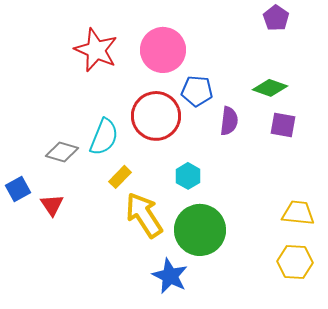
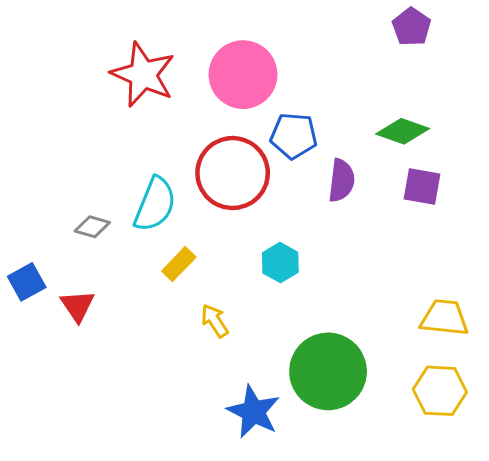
gray diamond: (62, 152) -> (92, 227), size x0.7
yellow arrow: (144, 215) -> (215, 321), size x0.5
green circle: (200, 230) -> (328, 371), moved

